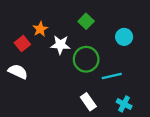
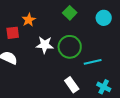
cyan circle: (124, 37) -> (104, 18), moved
red square: (22, 44) -> (13, 33), turned 32
white star: (60, 45) -> (45, 45), moved

